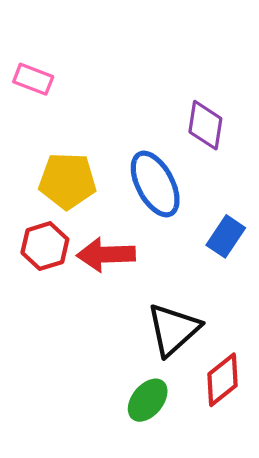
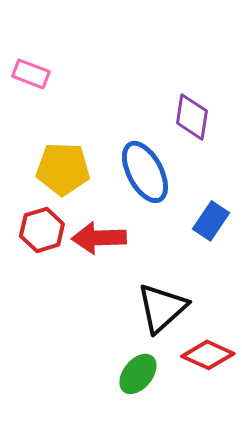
red diamond: (223, 380) -> (208, 355), turned 63

